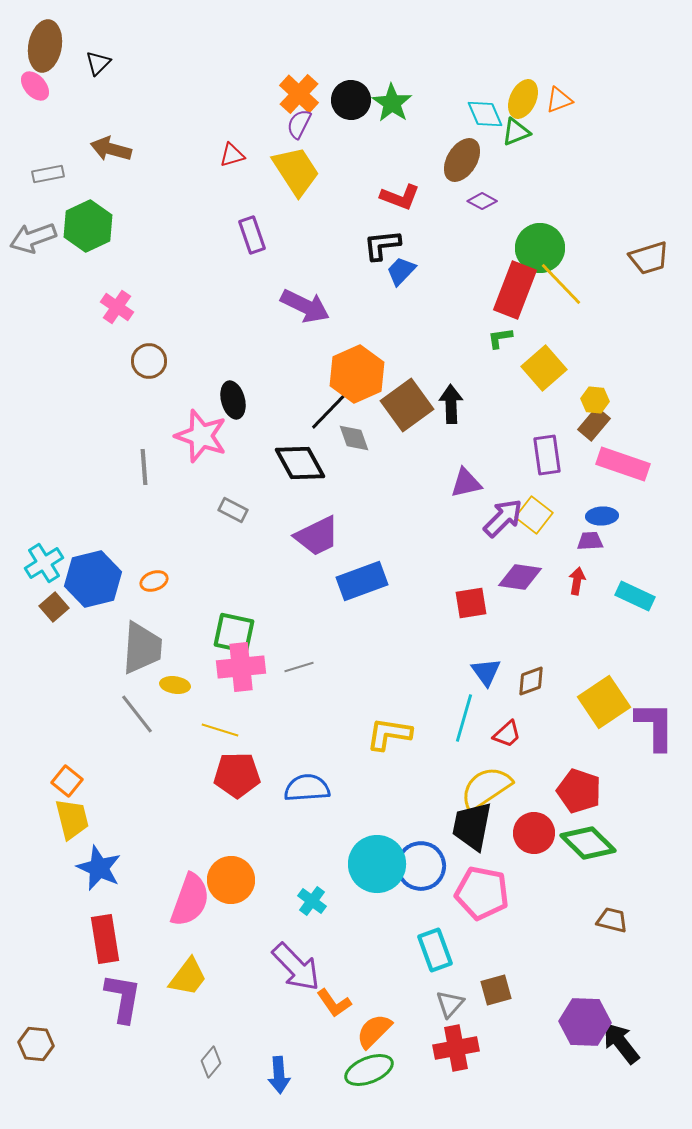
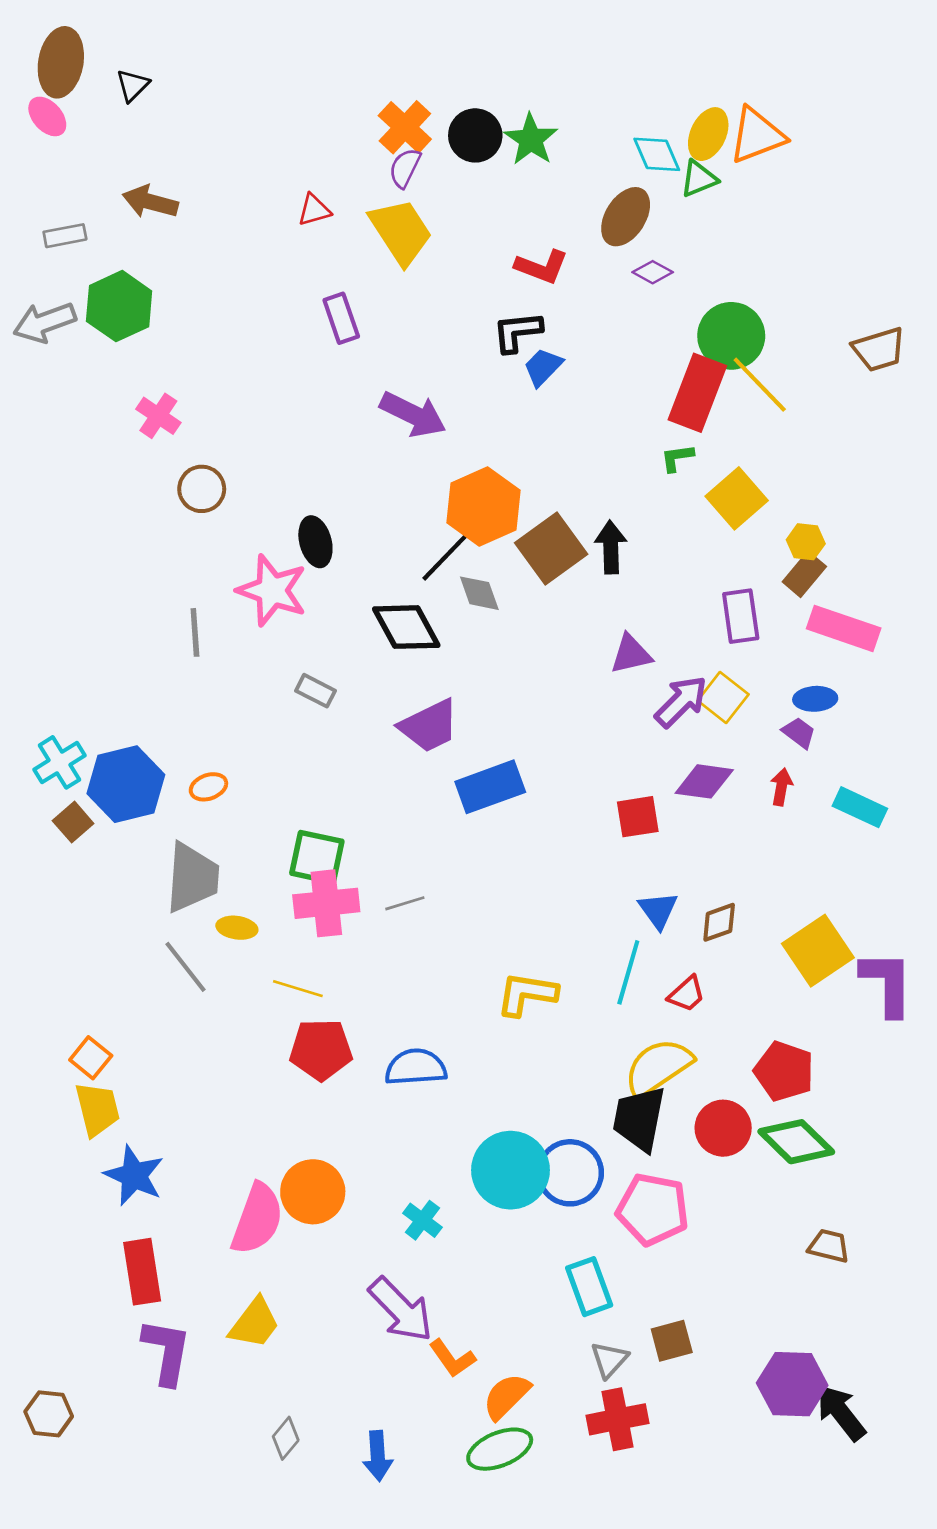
orange triangle: (559, 100) -> (757, 135), size x1.6
purple trapezoid: (590, 541) -> (799, 733), turned 40

